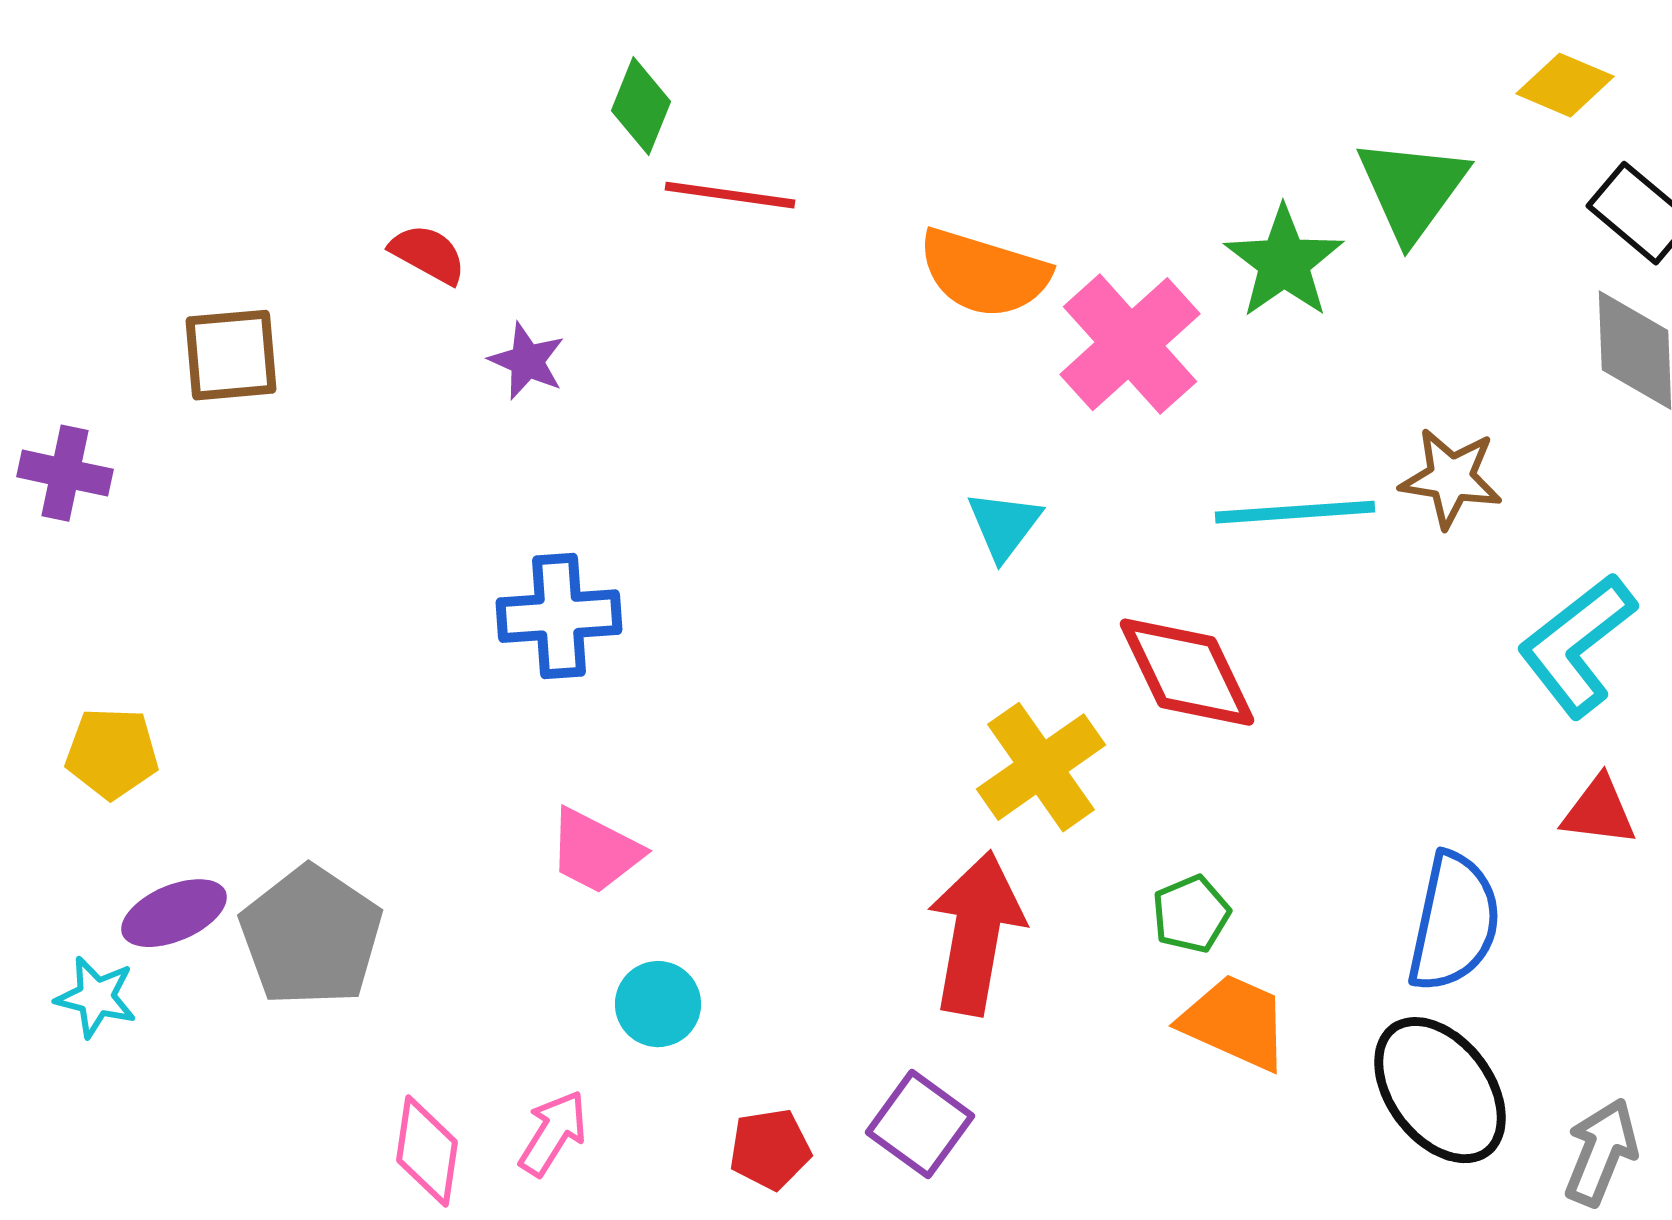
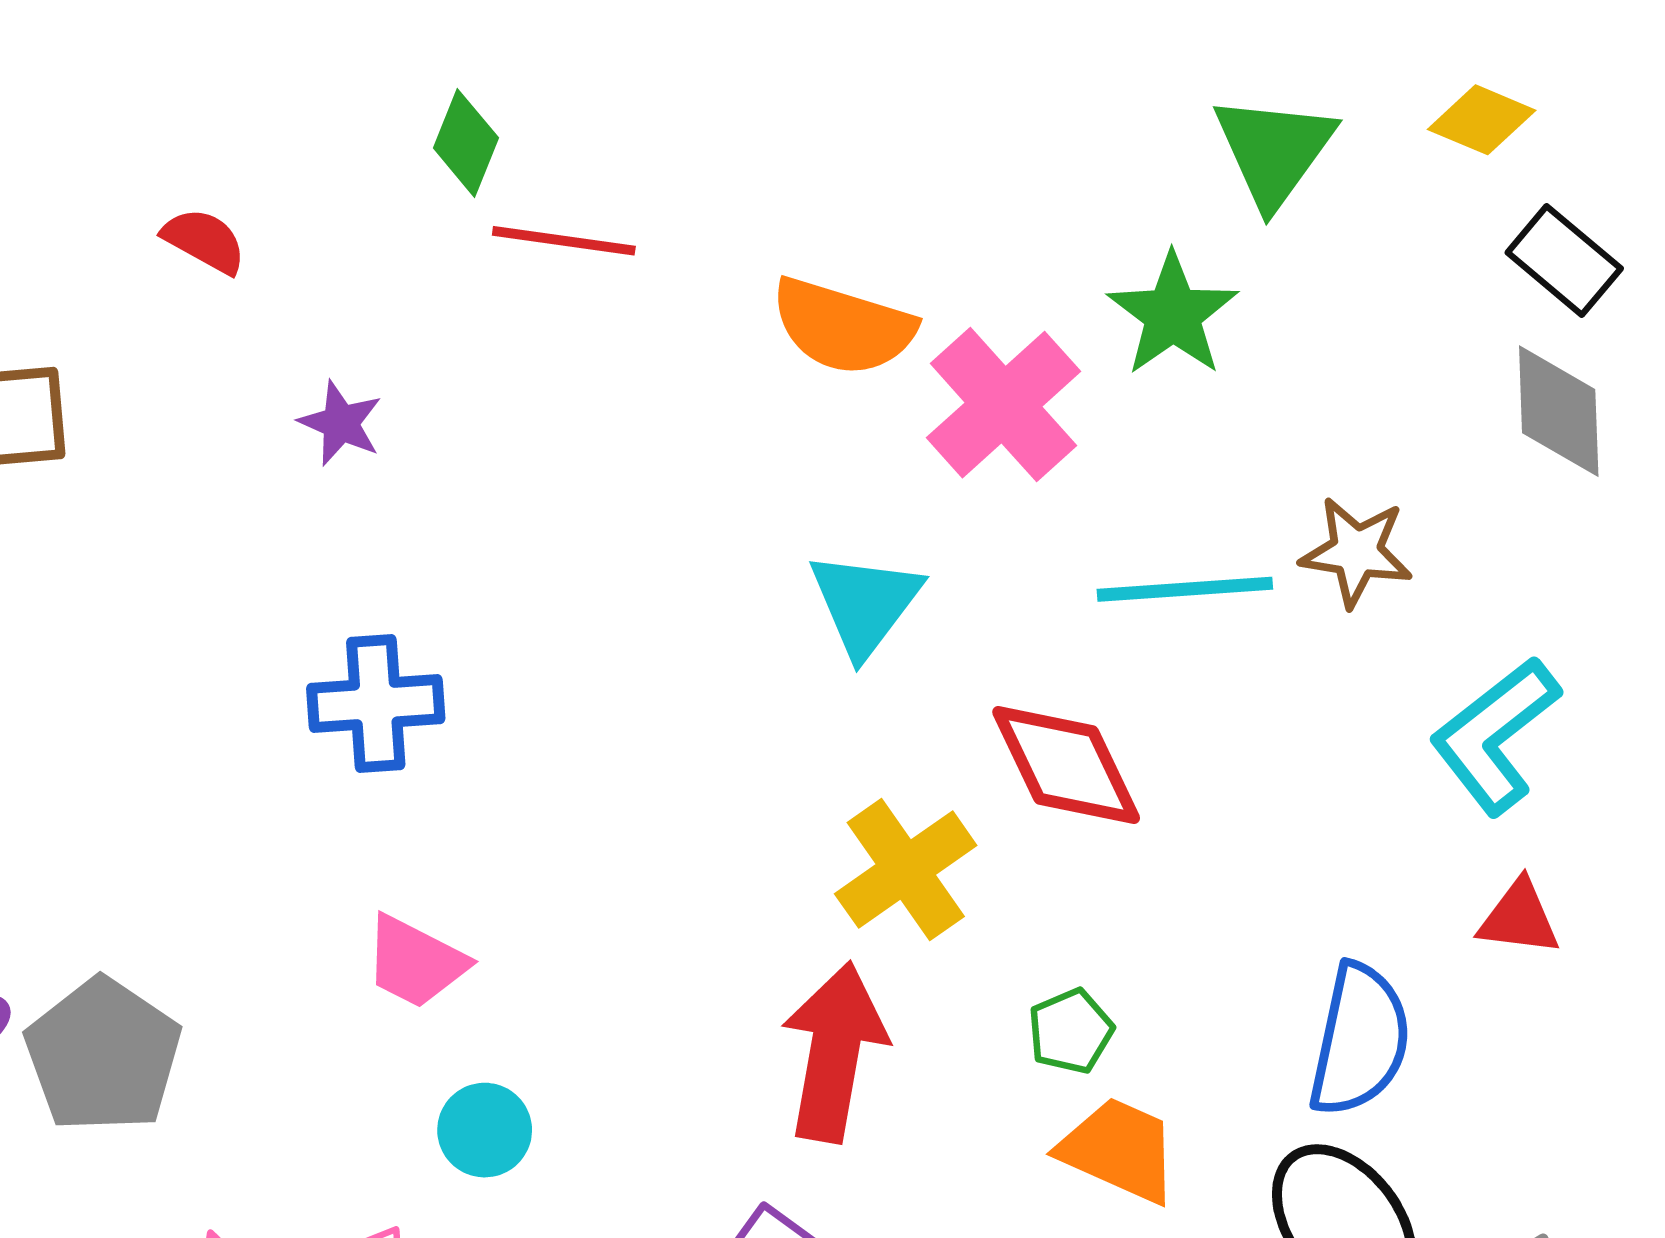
green triangle: (1412, 189) -> (1274, 151), moved
red semicircle: (428, 254) -> (204, 241), moved
cyan triangle: (1004, 525) -> (865, 604), size x1.4

